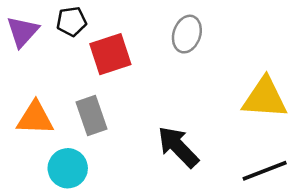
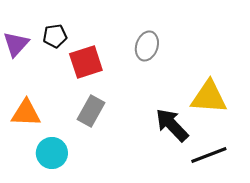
gray rectangle: (92, 116) -> (91, 111), moved, turned 48
black arrow: (178, 147) -> (172, 125), moved

